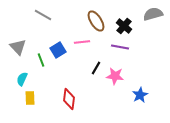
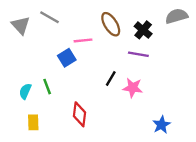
pink line: (82, 42) -> (83, 40), moved
gray triangle: (18, 47) -> (21, 25), moved
green line: (41, 60) -> (47, 87), moved
blue star: (140, 95) -> (162, 125), moved
yellow rectangle: (30, 98) -> (33, 122), moved

